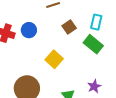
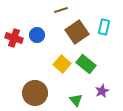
brown square: (69, 27) -> (77, 32), size x1.6
green rectangle: (93, 44) -> (86, 64), moved

